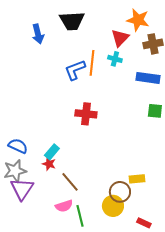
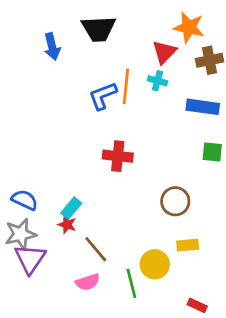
brown circle: (120, 192) -> (175, 201), moved
yellow circle: (113, 206) -> (155, 264), moved
green line: (80, 216) -> (131, 283), moved

